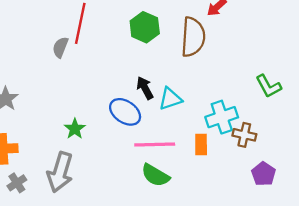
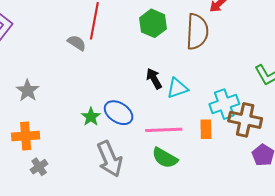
gray semicircle: (60, 47) -> (77, 43), turned 102
blue ellipse: (125, 112) -> (119, 113), moved
brown cross: (244, 135) -> (245, 120), size x1.5
gray arrow: (60, 172) -> (110, 159), moved, turned -39

